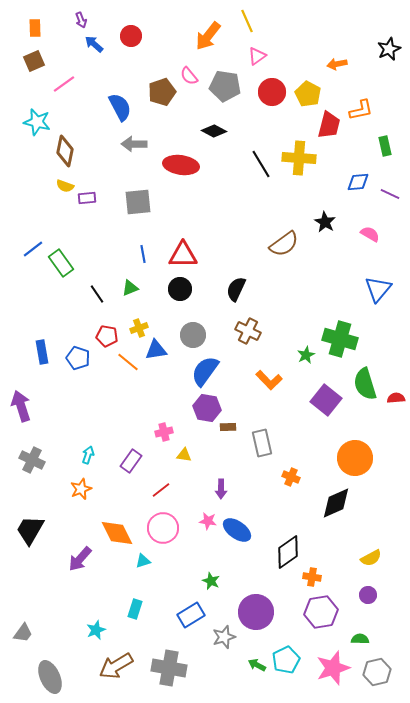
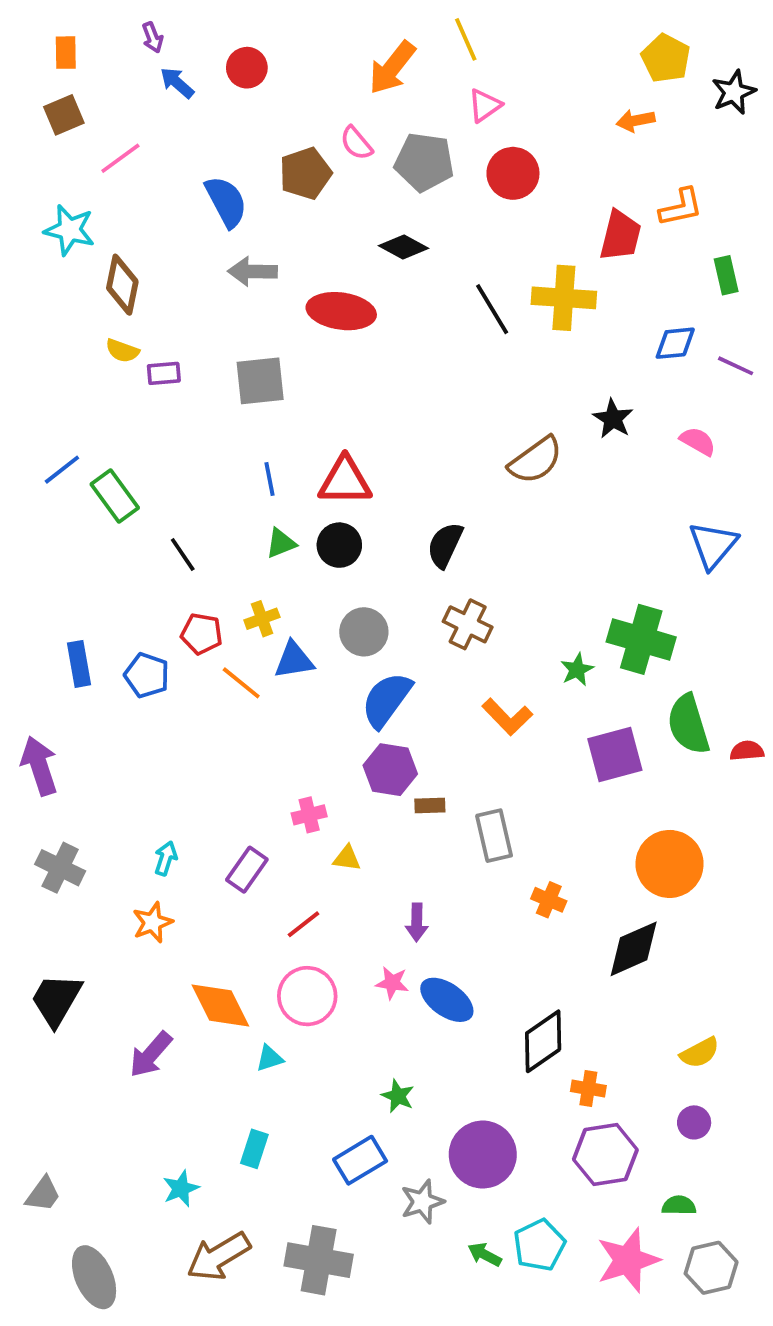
yellow pentagon: (308, 94) -> (666, 58), moved
green triangle: (130, 288) -> (281, 543), moved
purple square: (326, 400) -> (615, 755), turned 36

